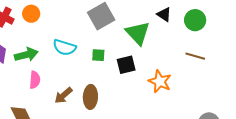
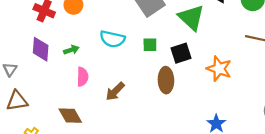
green arrow: (26, 55) -> (71, 50), size x0.6
brown ellipse: (90, 97) -> (166, 80), moved

